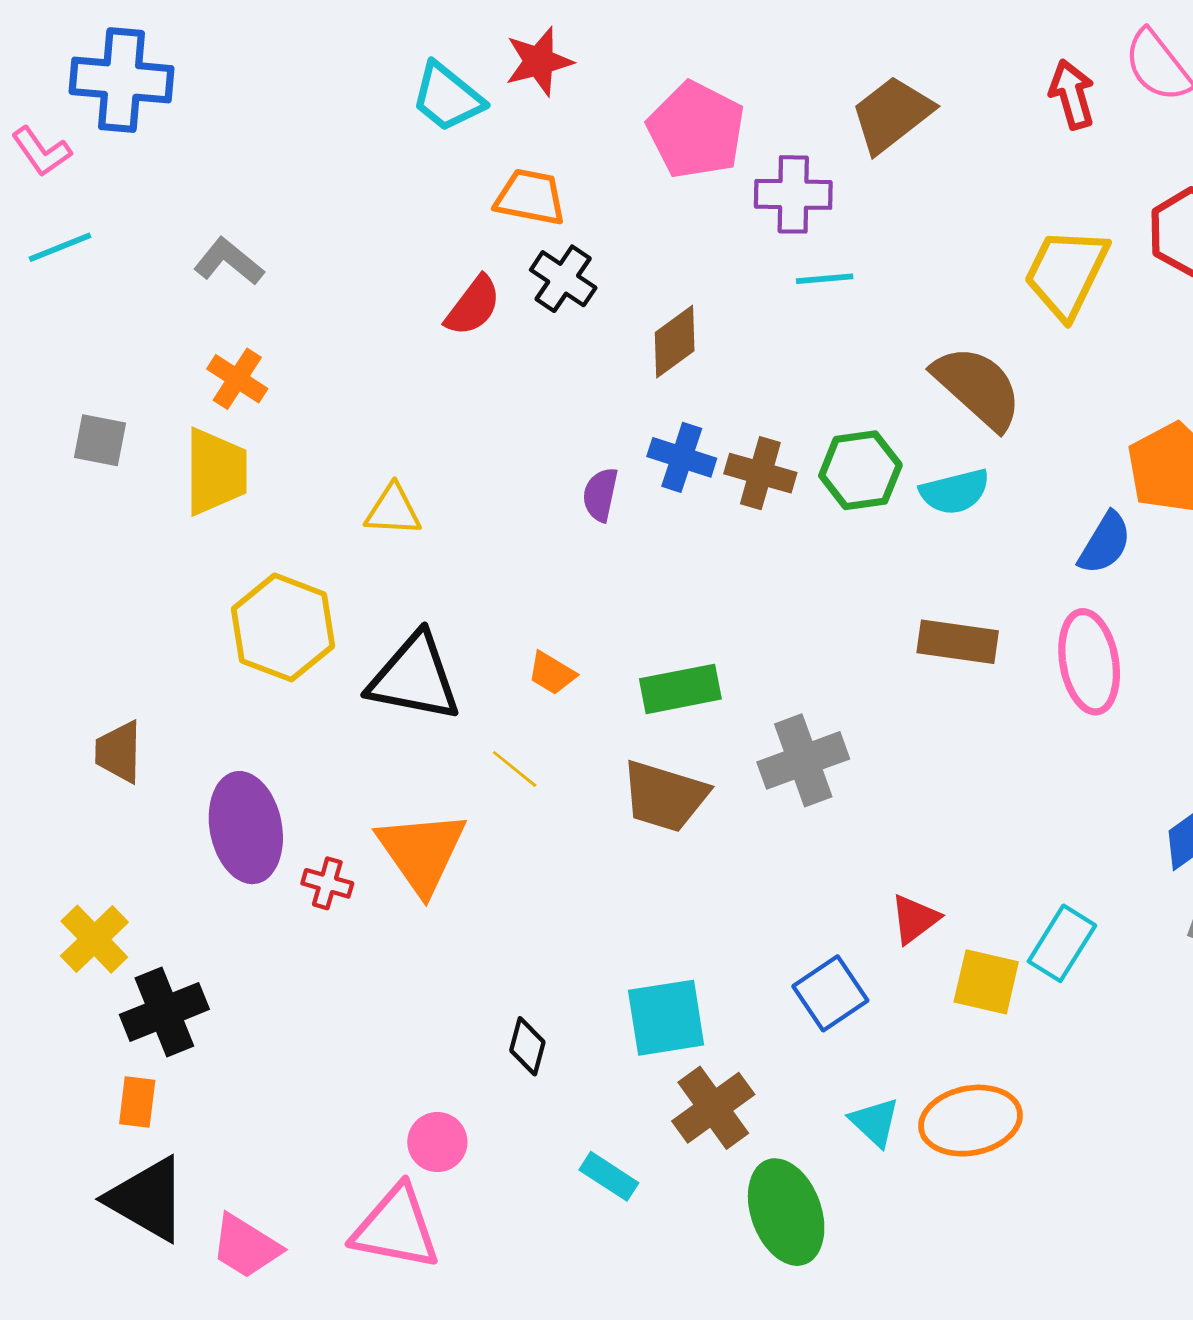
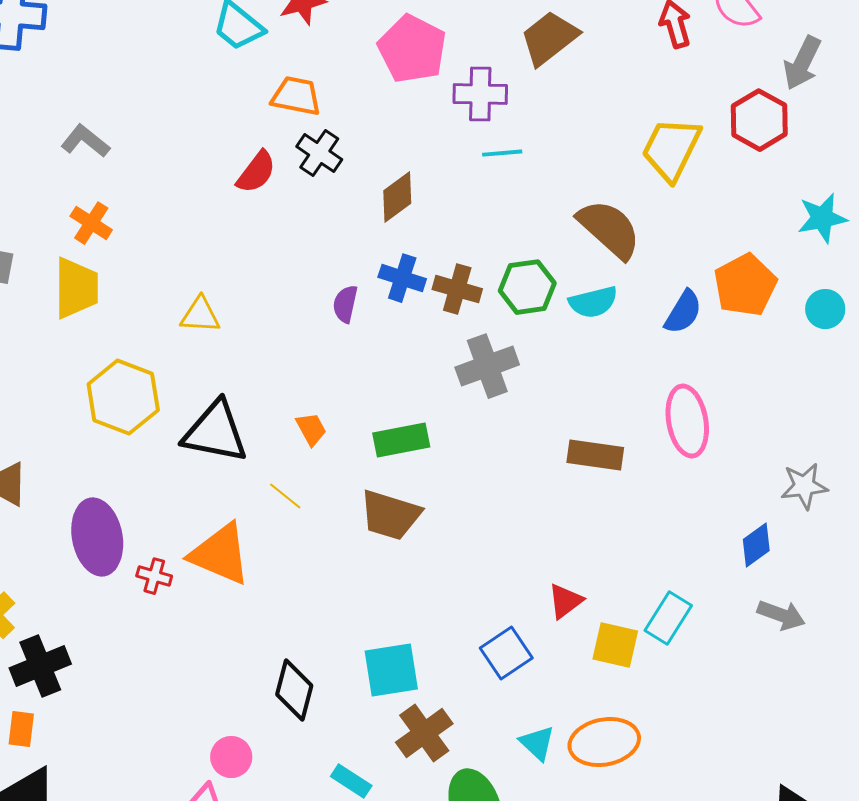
blue semicircle: (1105, 543) -> (683, 312), moved
brown rectangle: (958, 642) -> (595, 455), moved
orange trapezoid: (552, 673) -> (311, 429), turned -150
gray cross: (803, 760) -> (487, 366), moved
orange triangle: (422, 852) -> (220, 554), turned -32
black diamond: (527, 1046) -> (294, 690), size x1.5

